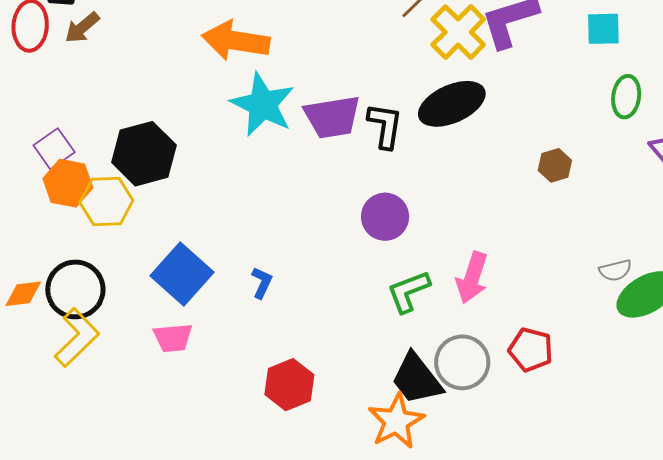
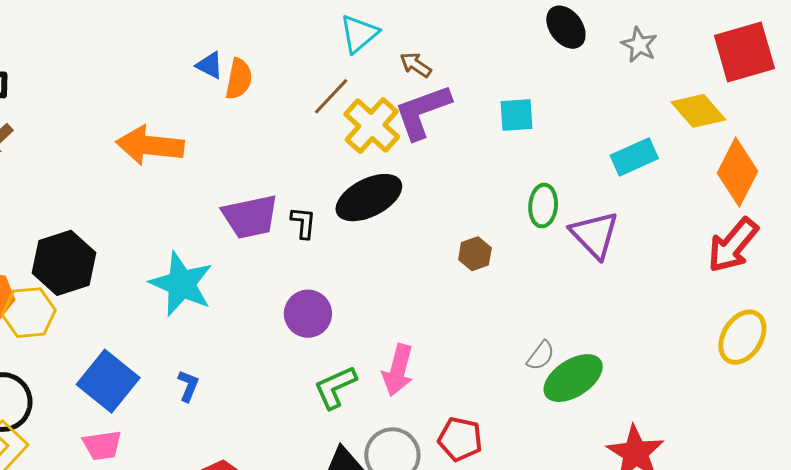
green ellipse: (626, 97) -> (543, 206), moved
cyan star: (263, 105) -> (181, 284), moved
black L-shape: (385, 126) -> (303, 223), size x0.7
gray semicircle: (615, 270) -> (541, 356), turned -36

